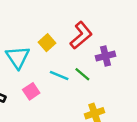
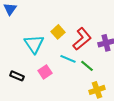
red L-shape: (81, 35) -> (82, 39), moved
green line: (82, 74) -> (87, 66), moved

